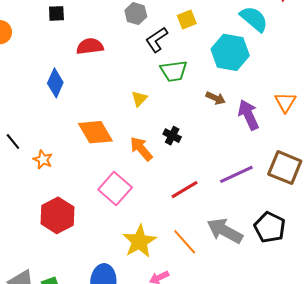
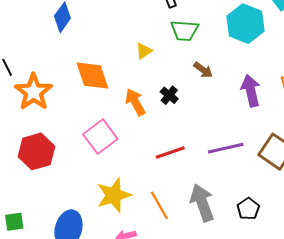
brown arrow: (216, 98) -> (203, 70), moved
orange star: (43, 160) -> (34, 92), size x1.8
black pentagon: (270, 227) -> (248, 209), size x0.7
gray arrow: (225, 231) -> (202, 203), turned 30

